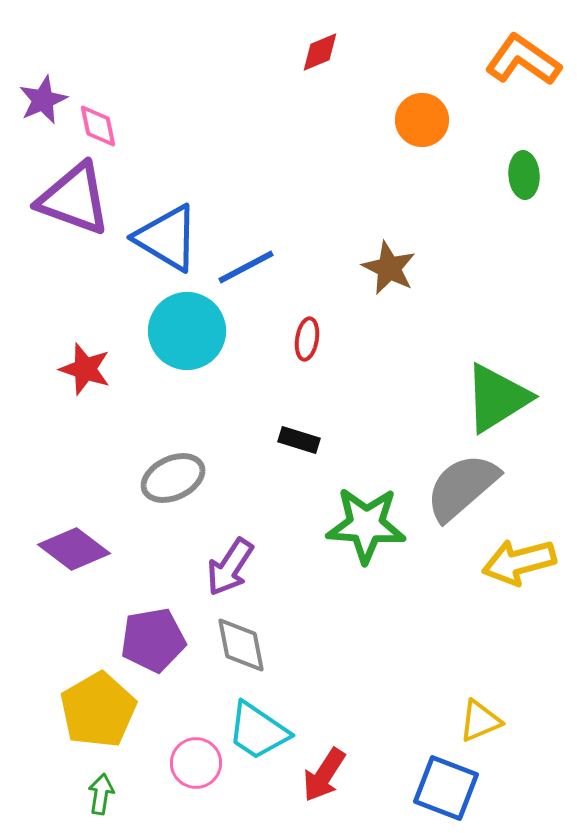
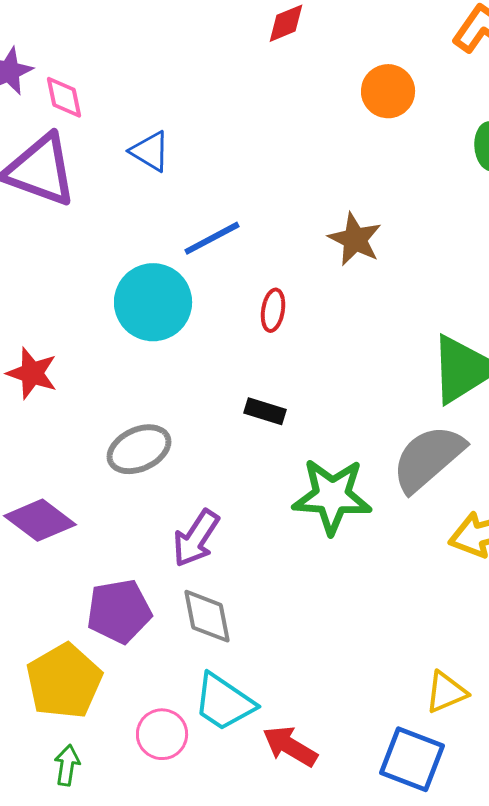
blue triangle: (167, 238) -> (150, 151), moved, size x0.6
red star: (85, 369) -> (32, 373), moved
red arrow: (324, 775) -> (290, 746), turned 88

